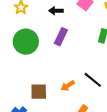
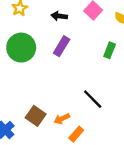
orange arrow: (68, 86) -> (62, 119), moved
brown square: (39, 92) -> (36, 116), moved, turned 30

